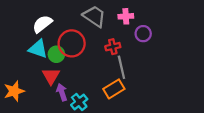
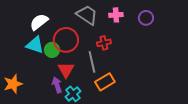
purple circle: (143, 34) -> (146, 18), moved
gray line: (121, 67) -> (92, 62), moved
red triangle: (51, 76) -> (66, 70), moved

